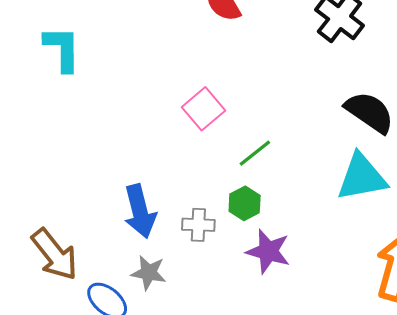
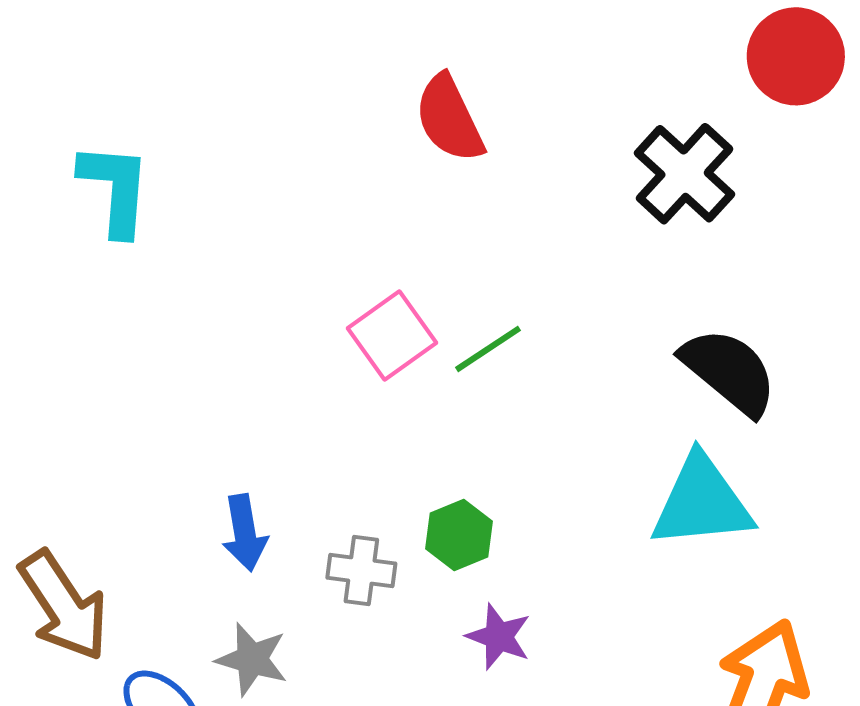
green line: (255, 153) -> (488, 349), moved
blue arrow: (140, 211) -> (245, 533), size x0.7
purple star: (268, 251) -> (499, 637), size x0.7

